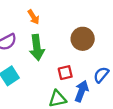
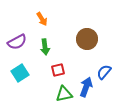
green arrow: (37, 47) -> (45, 47), size x0.7
red square: (65, 73) -> (58, 70), moved

